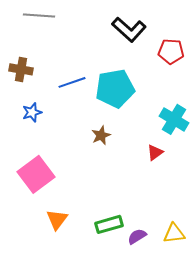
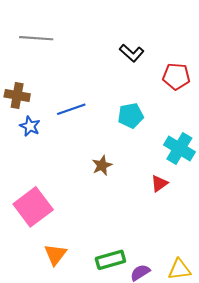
black L-shape: (129, 29) -> (132, 53), size x0.7
cyan pentagon: (115, 88) -> (131, 116), moved, size x0.6
blue star: (32, 112) -> (30, 126), moved, turned -30

